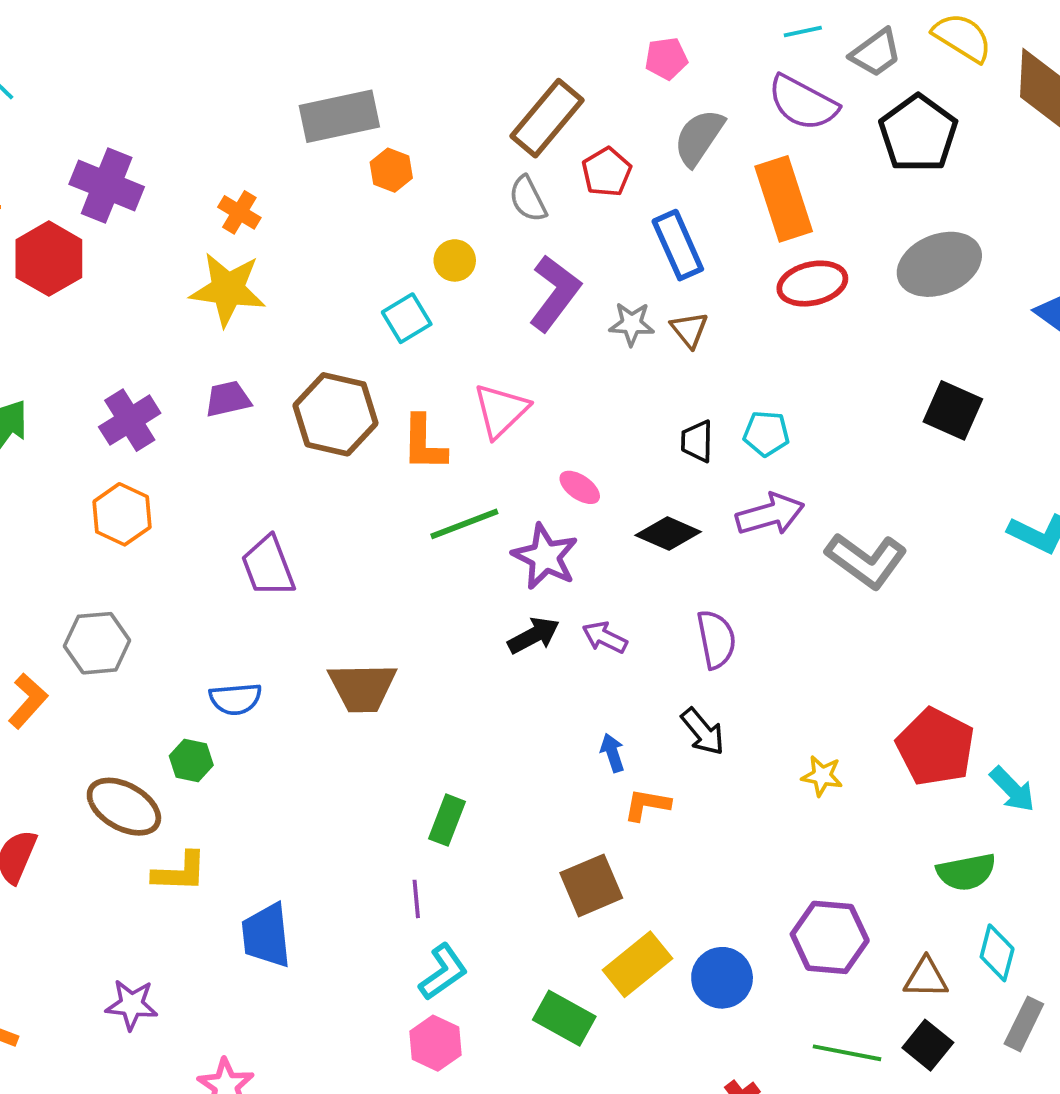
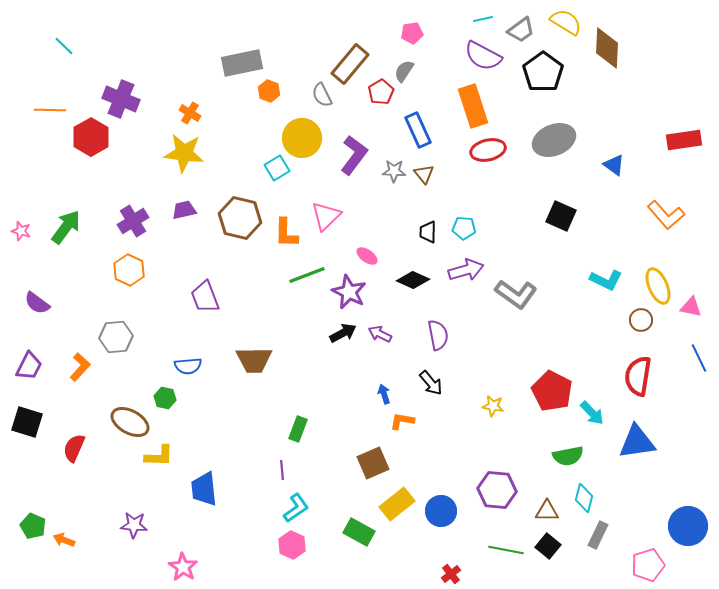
gray semicircle: (699, 137) -> (404, 71), moved, size x0.7
gray semicircle: (528, 199) -> (322, 95), moved
yellow circle: (455, 260) -> (302, 138), size x1.8

